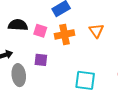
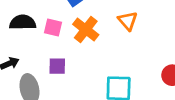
orange cross: (65, 34) -> (86, 30), turned -36

